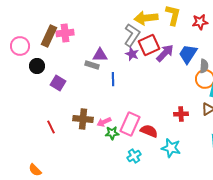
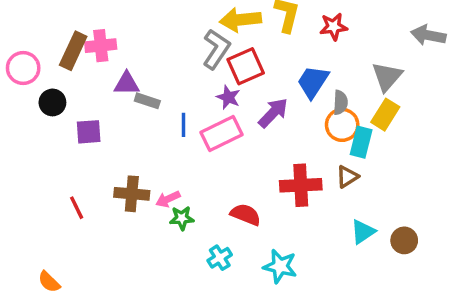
purple arrow: (165, 53) -> (273, 113), moved
purple star: (132, 54) -> (228, 97), moved
purple triangle: (100, 55) -> (127, 84), moved
purple square: (58, 83) -> (89, 132), turned -35
red cross: (181, 114) -> (301, 185), size x1.6
pink rectangle: (130, 124) -> (221, 134), moved, turned 40
cyan star: (171, 148) -> (280, 266), moved

